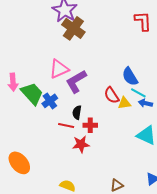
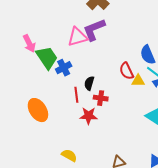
purple L-shape: (76, 81) -> (94, 30), moved
pink arrow: (13, 82) -> (29, 43), turned -30
red line: (66, 126) -> (76, 95), turned 63
orange ellipse: (19, 163) -> (38, 110), moved

